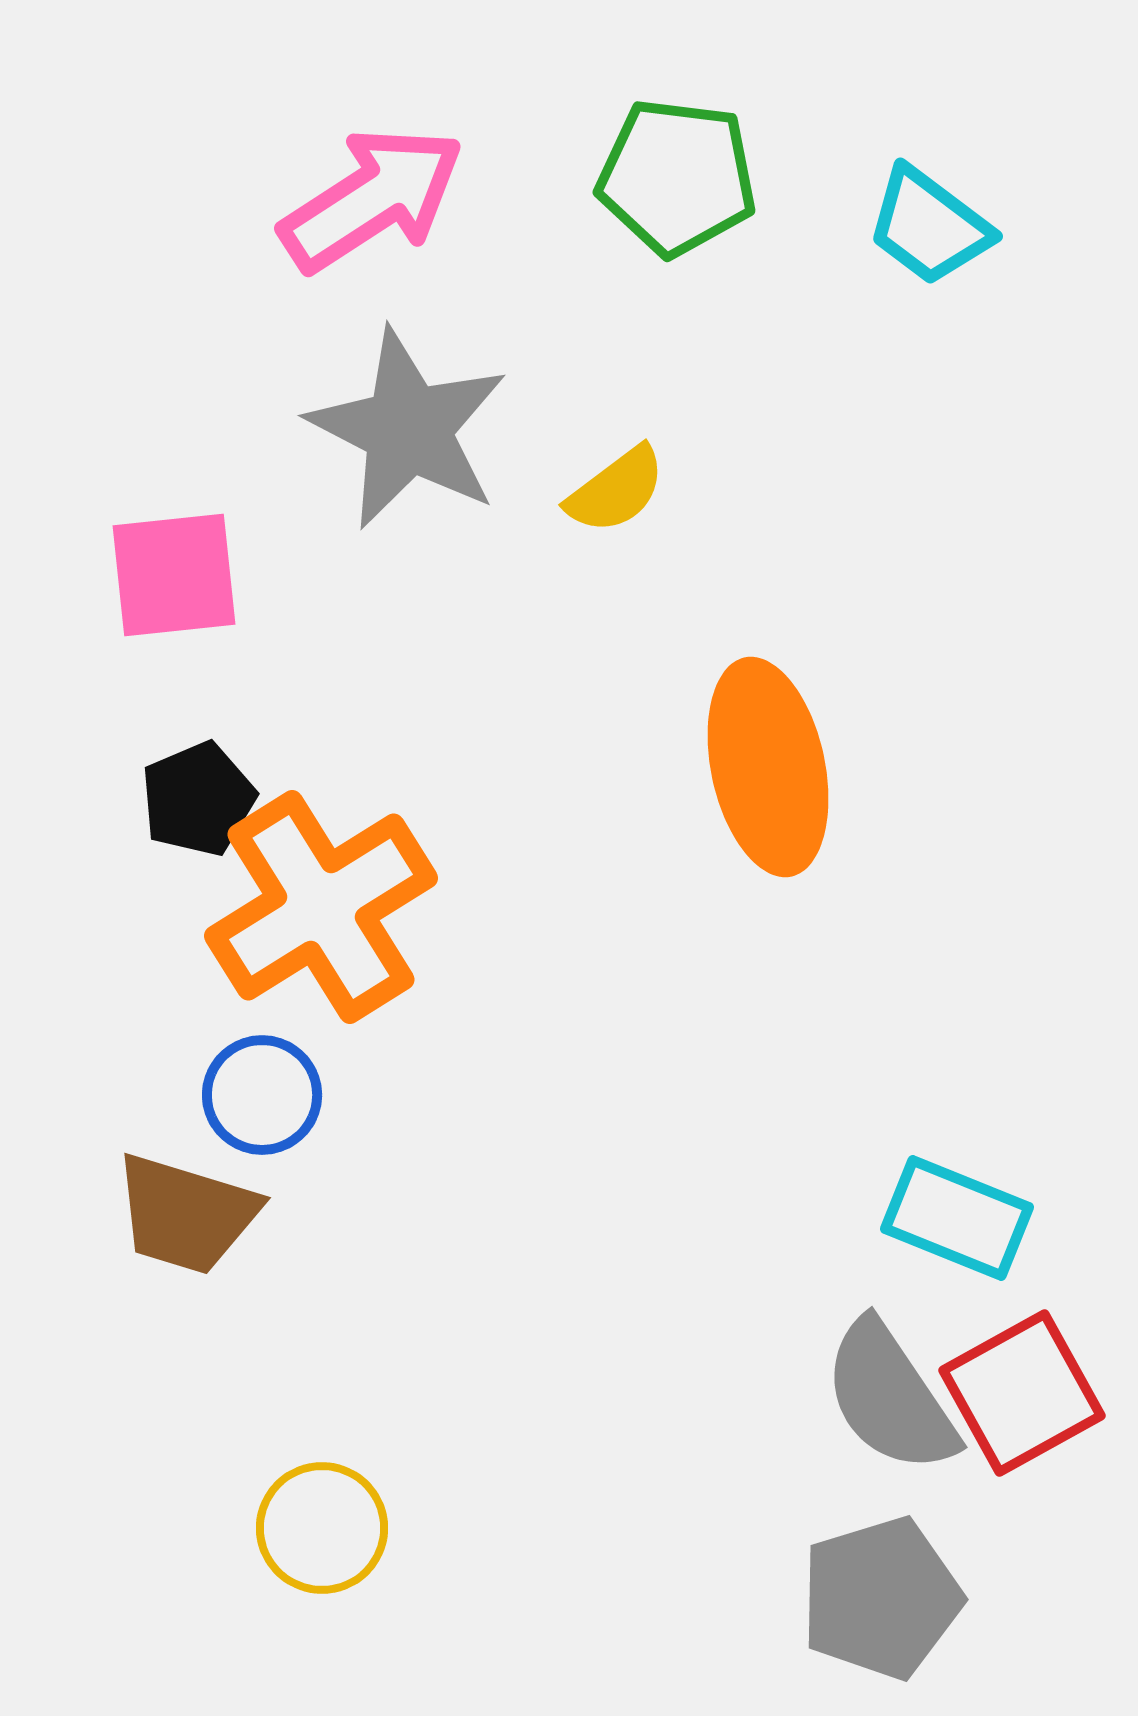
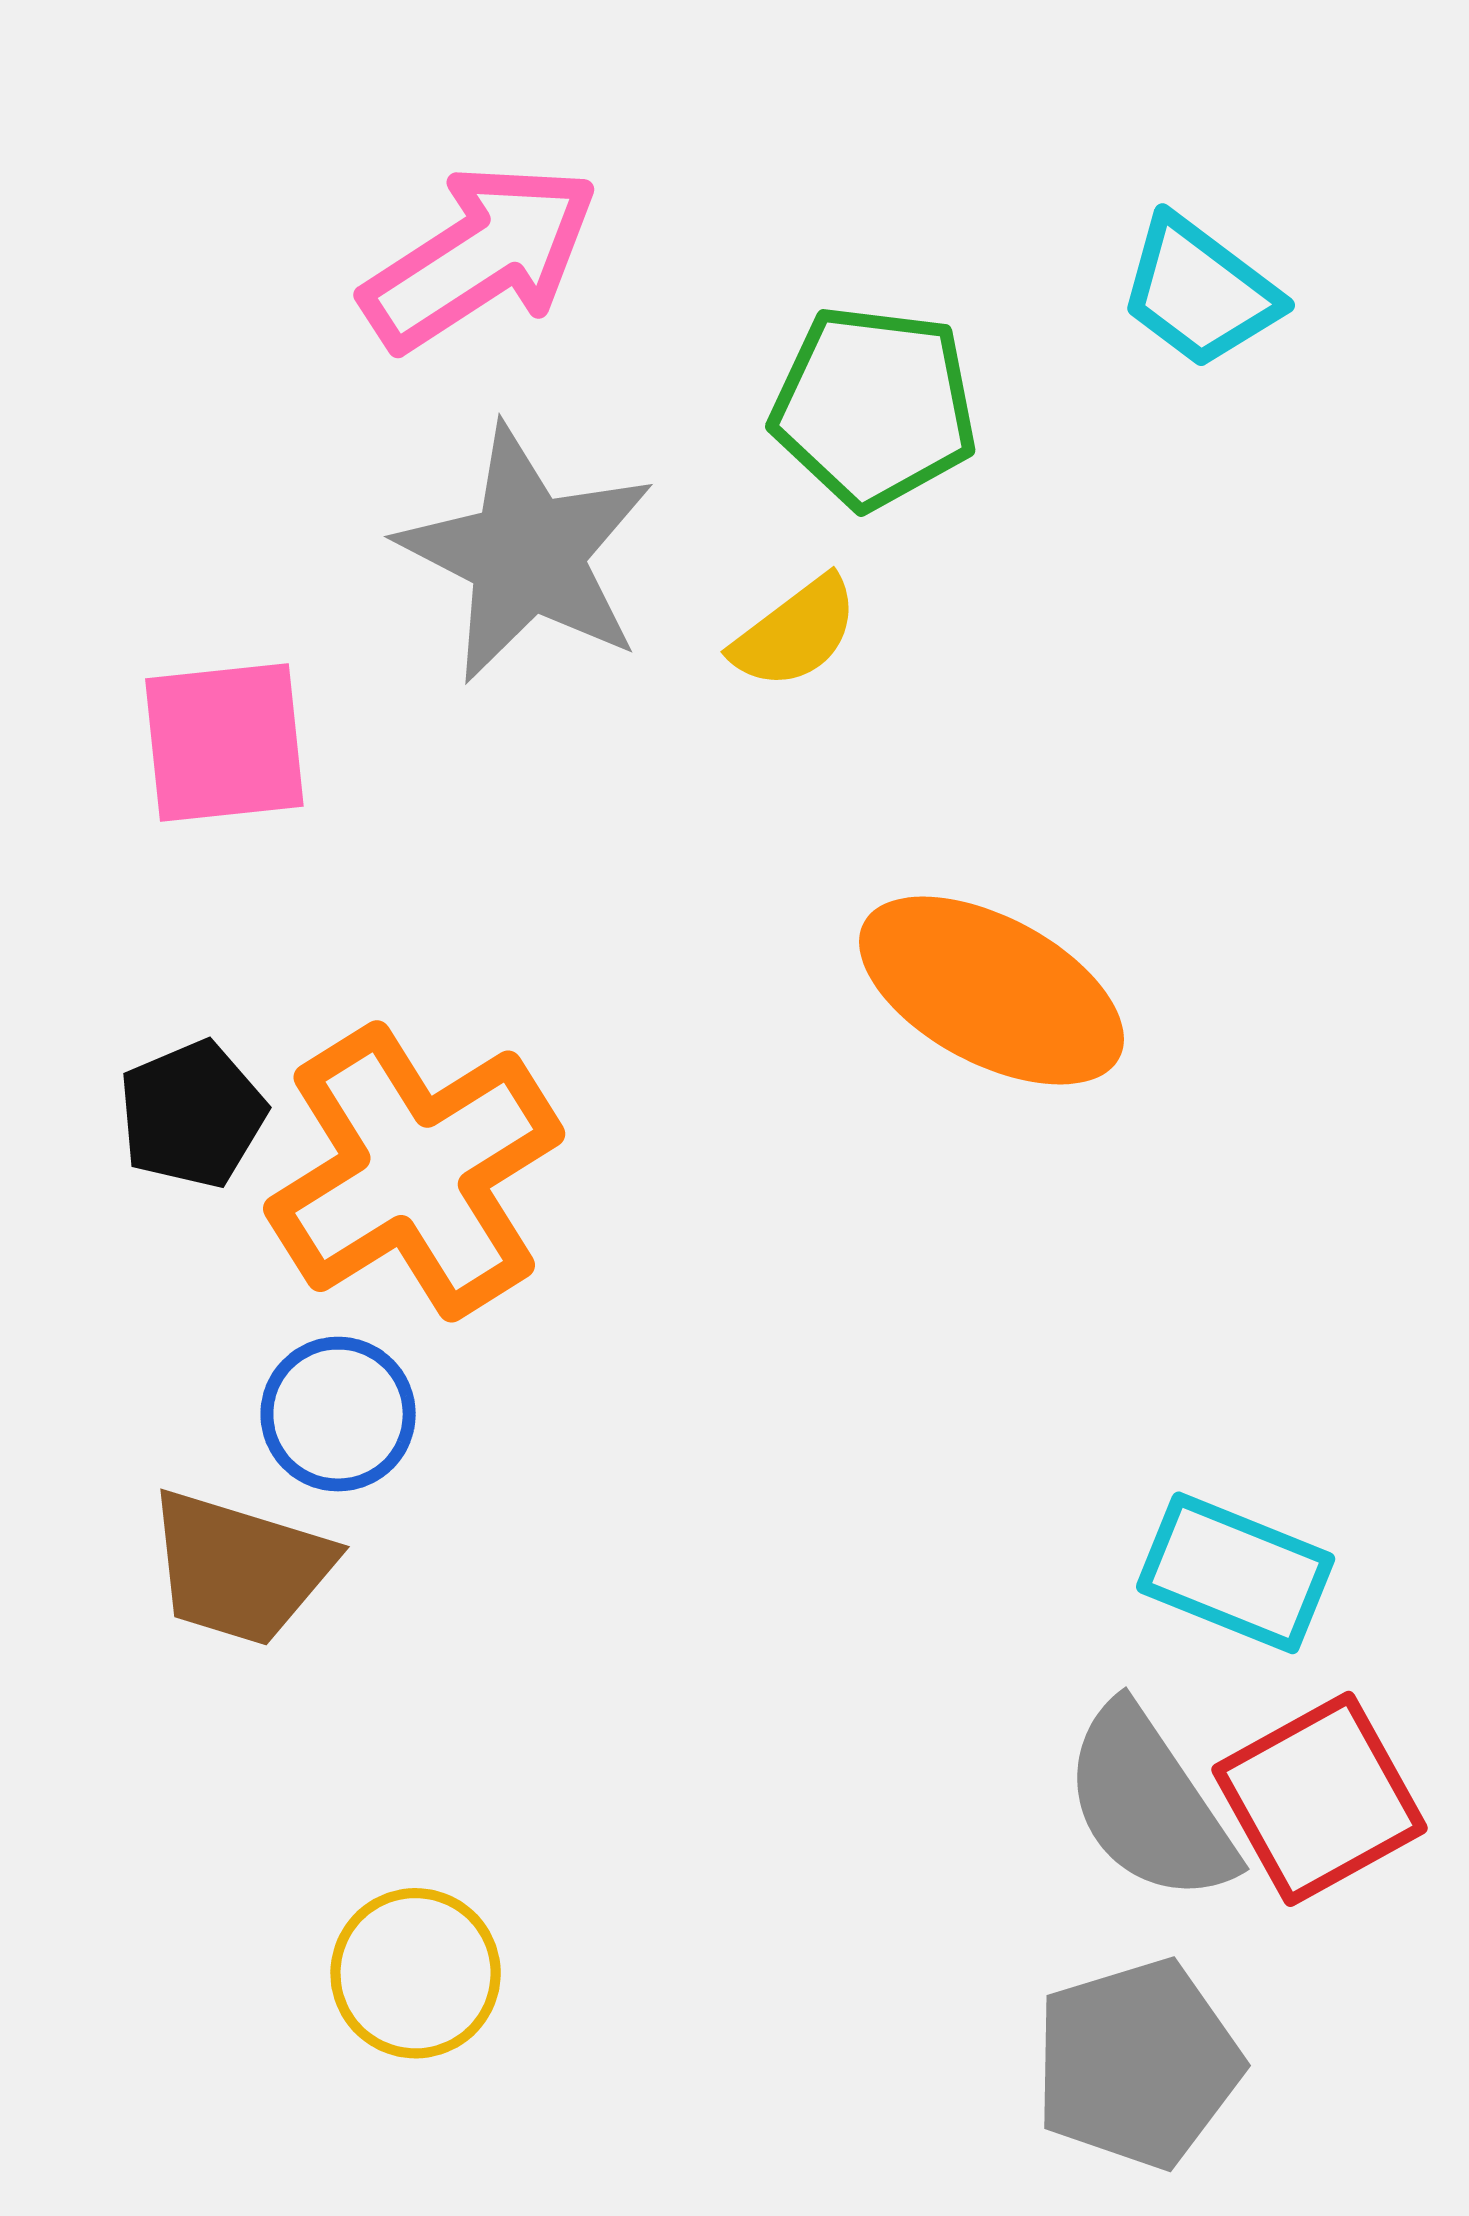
green pentagon: (677, 177) -> (874, 407), moved
orange ellipse: (768, 767) -> (991, 990), turned -50
black pentagon: (198, 799) -> (192, 1114), moved

